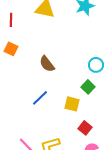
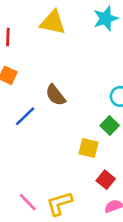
blue line: (40, 98) -> (25, 116), moved

